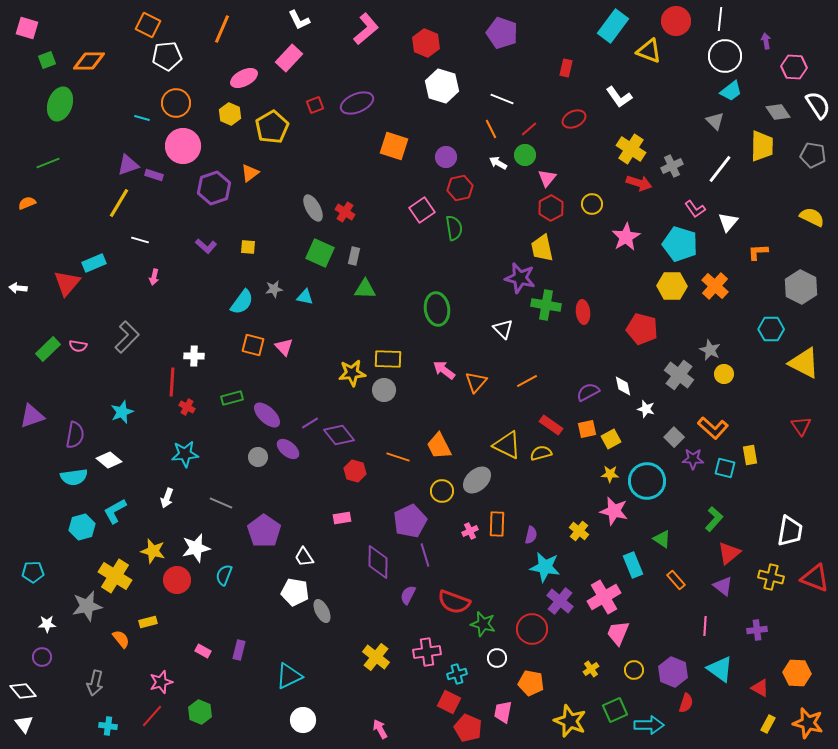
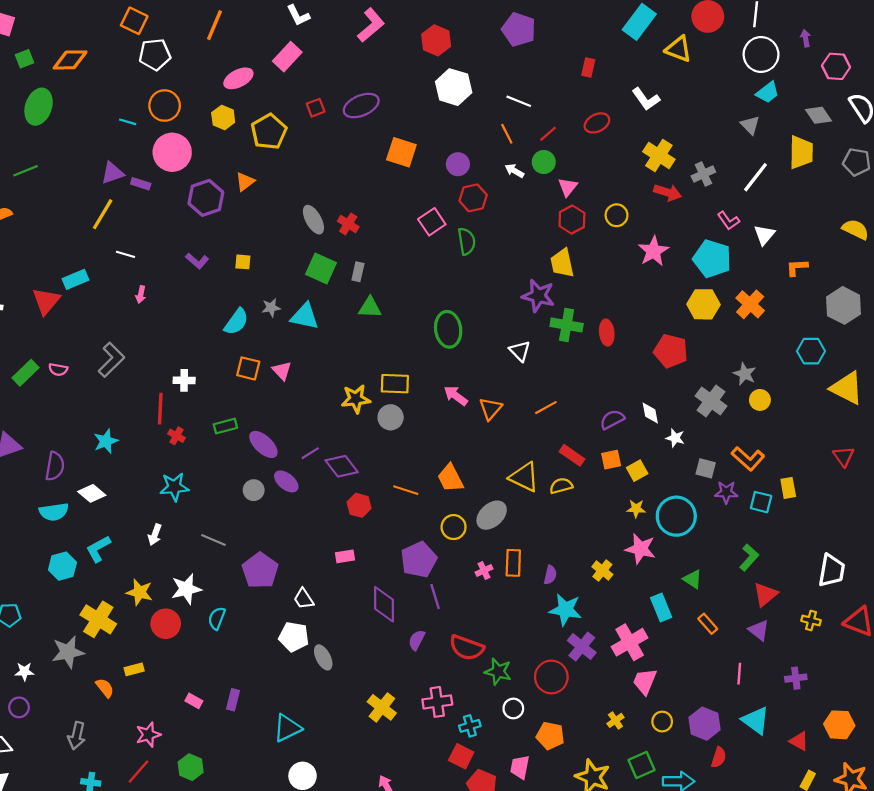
cyan triangle: (305, 297) -> (305, 316), size x1.6
gray square: (674, 437) -> (706, 468), turned -30
yellow cross: (771, 577) -> (811, 620), size x0.7

